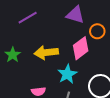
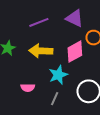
purple line: (28, 18) -> (39, 22), moved

